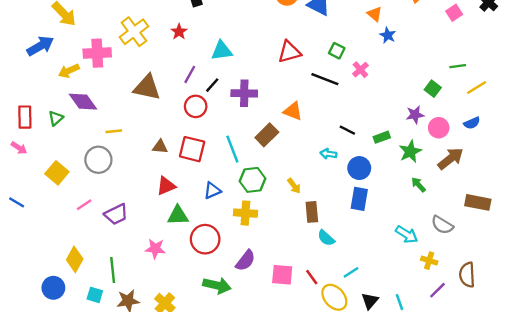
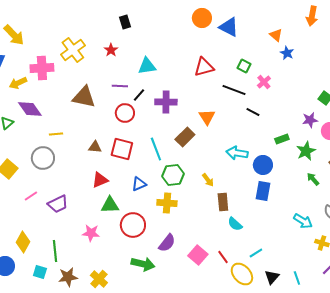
purple line: (190, 74) -> (120, 86), turned 63
orange triangle: (293, 111) -> (207, 117), turned 36
black line: (347, 130) -> (253, 112), moved
cyan arrow: (328, 154) -> (237, 153), size x1.5
pink square: (282, 275) -> (198, 255), turned 36

